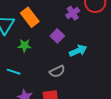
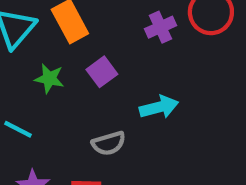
purple square: (57, 36) -> (102, 72), moved

